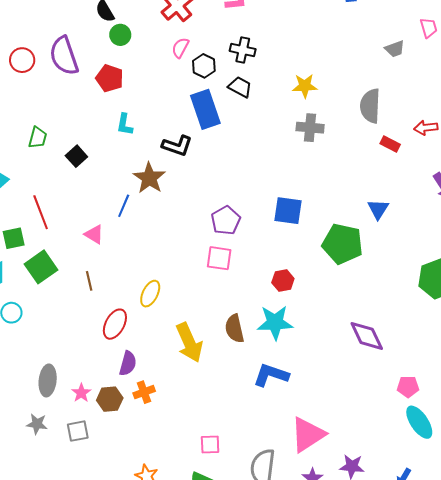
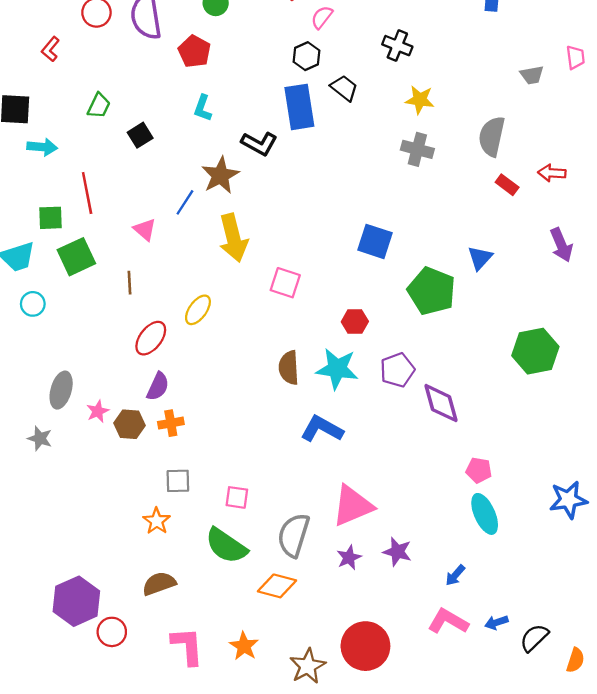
pink semicircle: (180, 48) -> (322, 17), moved
black cross: (243, 50) -> (397, 46), moved
purple pentagon: (226, 220) -> (397, 370), moved
yellow arrow: (189, 343) -> (233, 238), moved
gray square: (78, 431) -> (178, 481), moved

